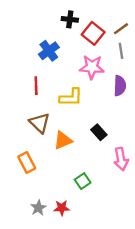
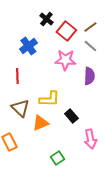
black cross: (70, 19) -> (46, 19), turned 32
gray line: (121, 51) -> (90, 46), turned -40
yellow L-shape: (71, 97) -> (49, 99), moved

